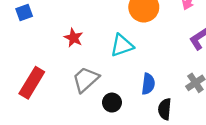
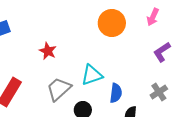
cyan triangle: (122, 45) -> (92, 75), moved

